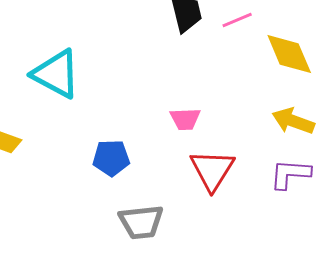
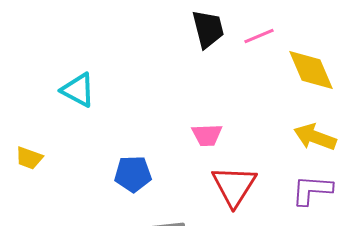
cyan triangle: (56, 74) -> (78, 90), size x0.7

